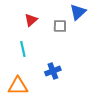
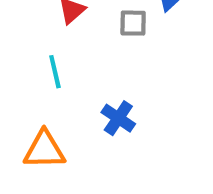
blue cross: (53, 71) -> (118, 118), turned -35

